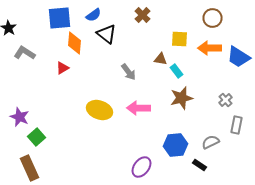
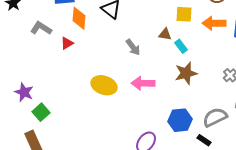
gray L-shape: (24, 53) -> (41, 28), moved
gray semicircle: (210, 142) -> (215, 117), size x1.4

